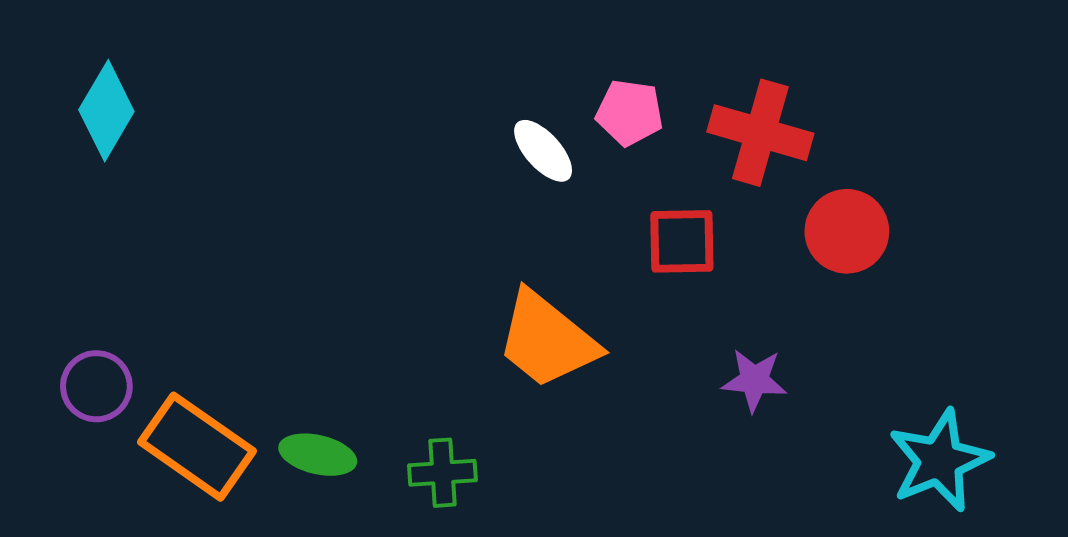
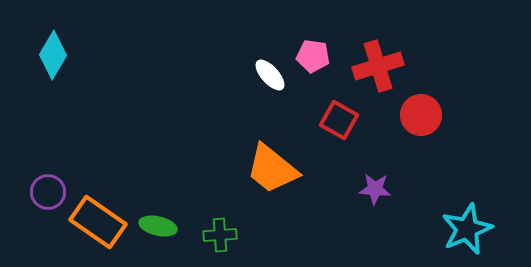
red cross: (760, 133) -> (378, 66), turned -33
red square: (682, 241) -> (339, 120), turned 30

